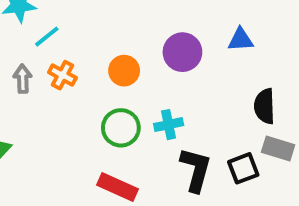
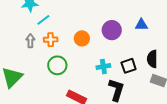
orange cross: (62, 75) -> (51, 40), turned -32
green circle: (121, 128) -> (57, 65), moved
black square: (243, 168) -> (129, 66), moved

